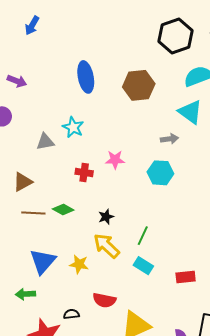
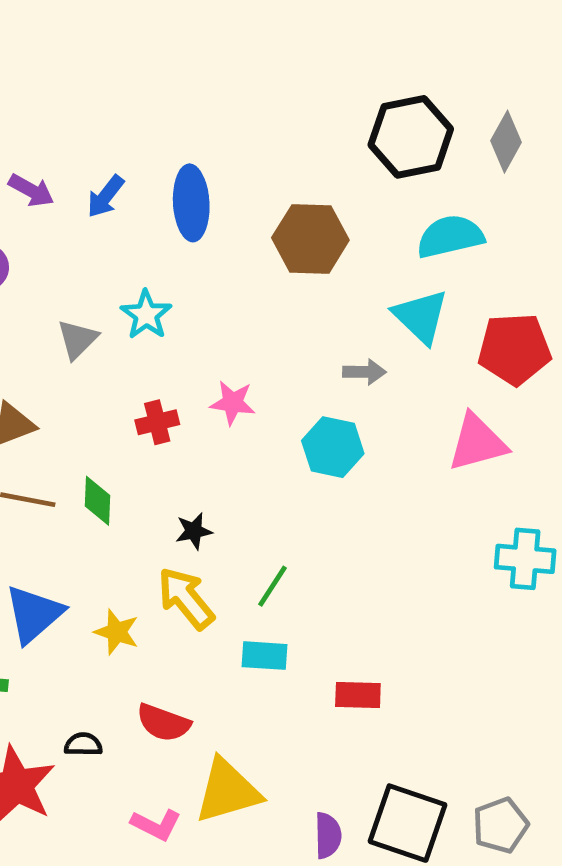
blue arrow: (32, 25) -> (105, 196), moved
gray triangle: (45, 142) -> (78, 339), turned -42
red cross: (84, 173) -> (157, 422), turned -30
green diamond: (63, 209) -> (98, 501), turned 55
cyan rectangle: (143, 266) -> (264, 656), turned -36

